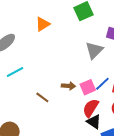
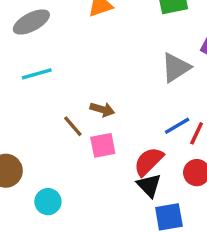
brown arrow: (68, 86) -> (102, 109), moved
pink square: (88, 87) -> (103, 145), moved

